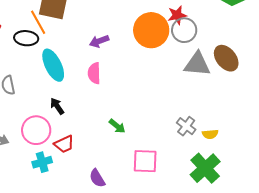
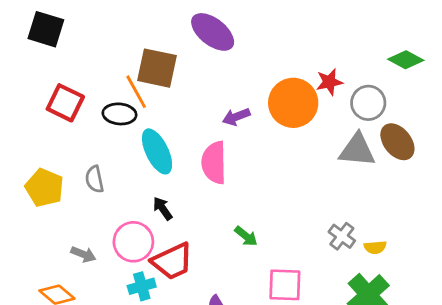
gray circle: (184, 30) -> (368, 103), moved
purple arrow: (99, 41) -> (236, 117), moved
pink semicircle: (94, 73) -> (214, 163), size x1.4
red trapezoid: (64, 144) -> (172, 261), size x1.5

